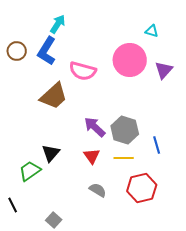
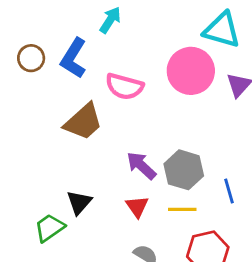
cyan arrow: (58, 24) -> (110, 20), moved
cyan triangle: (152, 31) -> (222, 30), size x2.0

